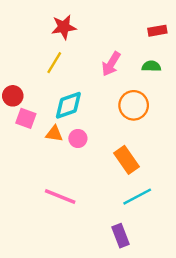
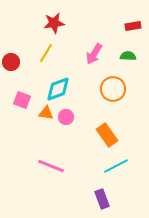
red circle: (13, 96) -> (11, 62), moved

